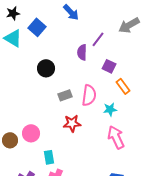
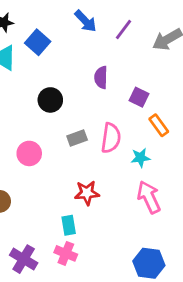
purple line: (98, 39) -> (124, 30), moved
red star: (72, 123) -> (87, 193), moved
pink circle: (31, 133) -> (29, 153), moved
cyan rectangle: (49, 157) -> (69, 225), moved

